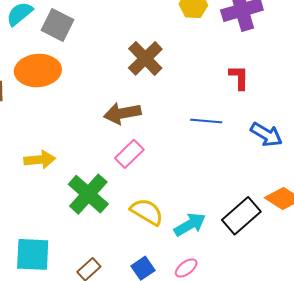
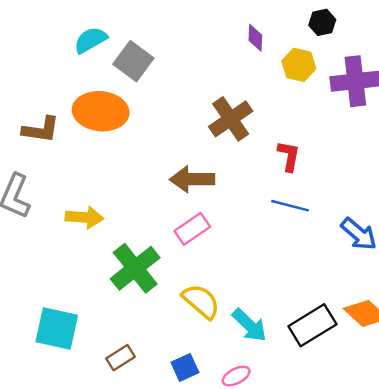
red L-shape: (239, 77) -> (289, 156), moved
cyan arrow: (190, 225) -> (250, 325), turned 64

